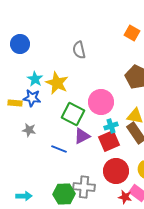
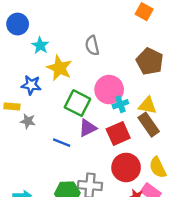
gray semicircle: (79, 50) -> (92, 45), moved
cyan star: (35, 79) -> (40, 45), moved
yellow rectangle: (15, 103) -> (12, 106), moved
cyan cross: (111, 126) -> (120, 104), moved

